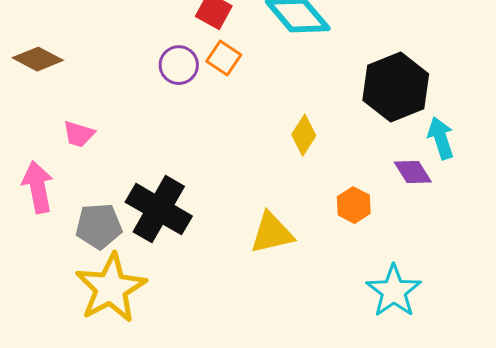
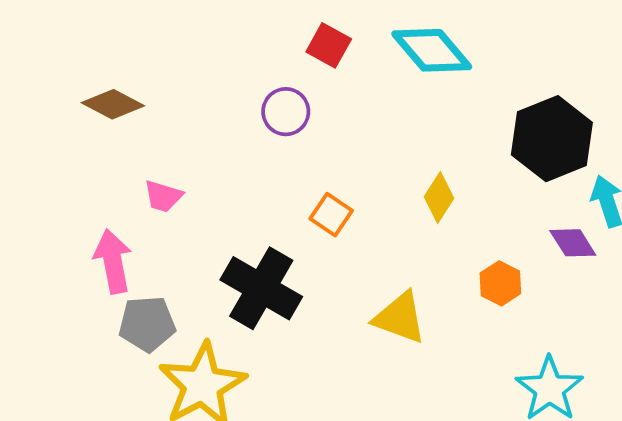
orange square: (224, 58) -> (331, 215), moved
gray pentagon: (99, 226) -> (147, 324), moved
yellow triangle: (272, 233) -> (400, 318), turned 33

